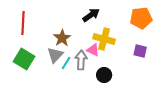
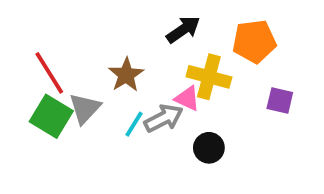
orange pentagon: (141, 18) -> (254, 41), moved
red line: (23, 23) -> (49, 73), moved, turned -35
gray triangle: (55, 55) -> (85, 108), moved
gray arrow: (81, 60) -> (164, 118), turned 60

